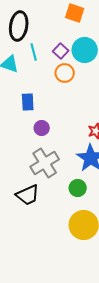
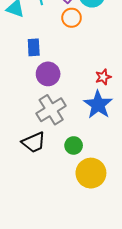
purple circle: (42, 128) -> (48, 74), size x1.5
green circle: (78, 188) -> (74, 145), moved

